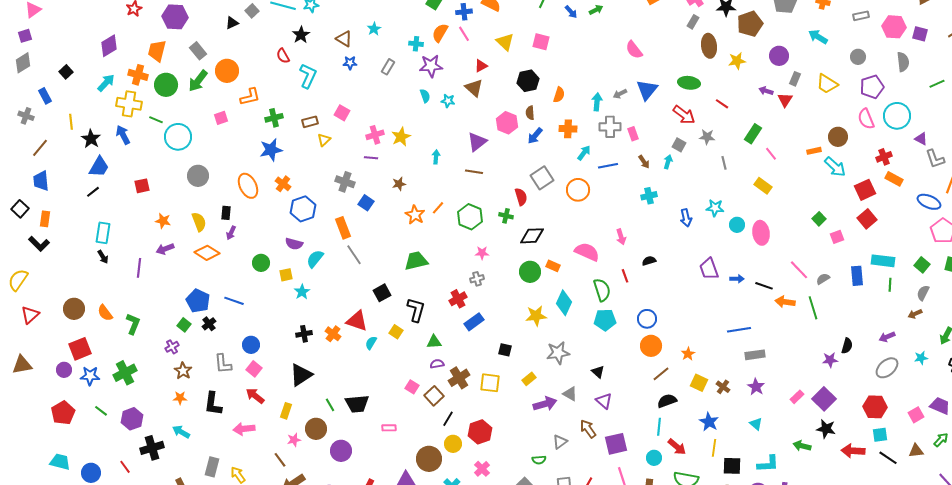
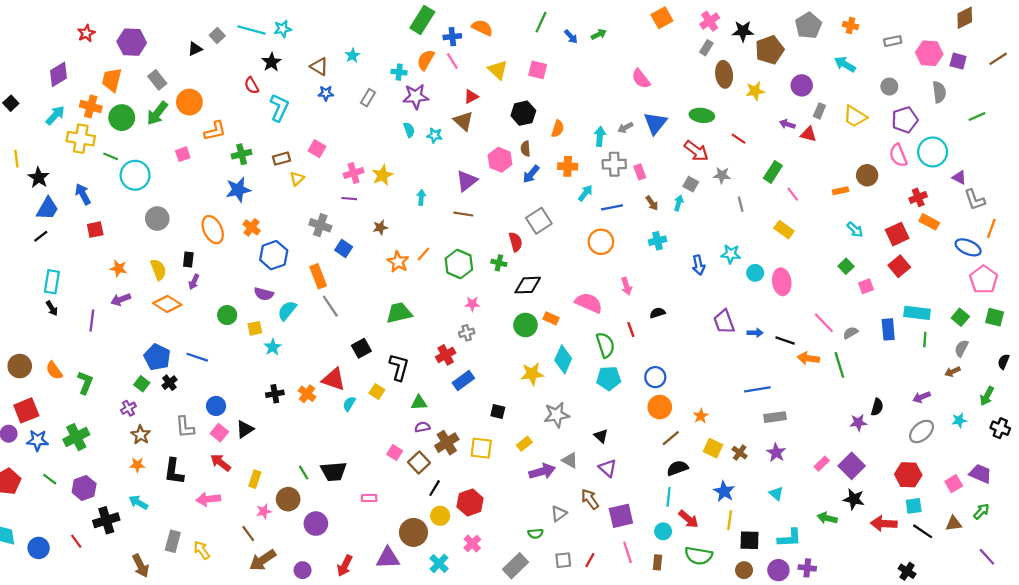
red triangle: (785, 100) -> (808, 134), turned -49
blue arrow: (123, 135) -> (83, 194), moved
cyan arrow: (835, 167) -> (855, 230), moved, size x0.7
orange circle: (578, 190) -> (601, 242), moved
black triangle: (301, 375) -> (245, 429), moved, size x0.7

